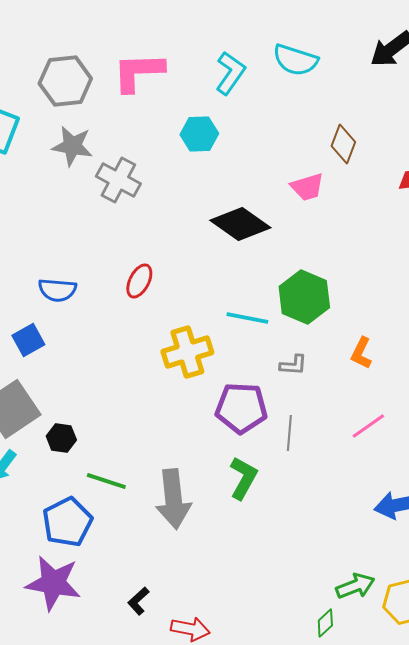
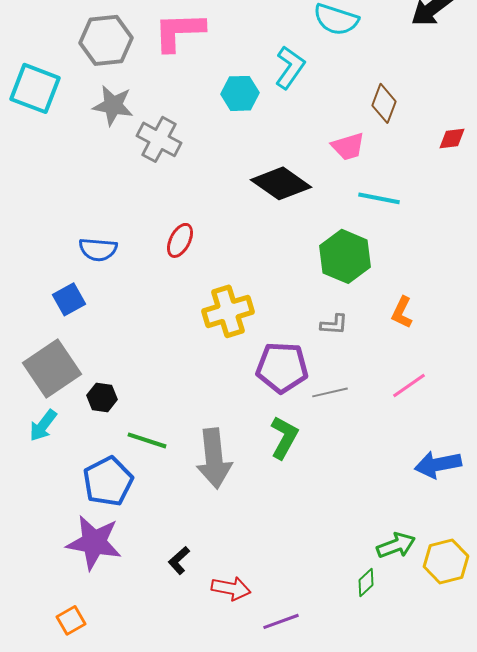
cyan L-shape: (230, 73) -> (290, 67), moved
cyan line: (247, 318) -> (379, 198), moved
gray line: (289, 433) -> (330, 392), turned 72

